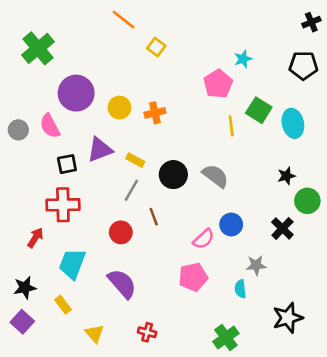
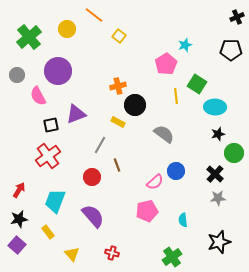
yellow circle: (119, 108) -> (67, 29), moved
cyan ellipse: (293, 123) -> (215, 107), moved, turned -75
gray circle: (18, 130) -> (17, 75), moved
yellow rectangle: (135, 160) -> (118, 122), moved
black circle: (173, 175) -> (135, 105), moved
red cross: (63, 205) -> (48, 156), turned -35
red arrow: (35, 238) -> (19, 190), moved
gray star: (256, 265) -> (218, 198), moved

